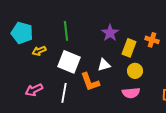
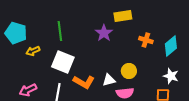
yellow rectangle: (129, 48) -> (123, 16), moved, turned 60
white triangle: (104, 65) -> (109, 80), moved
orange L-shape: (90, 82) -> (84, 82), turned -40

